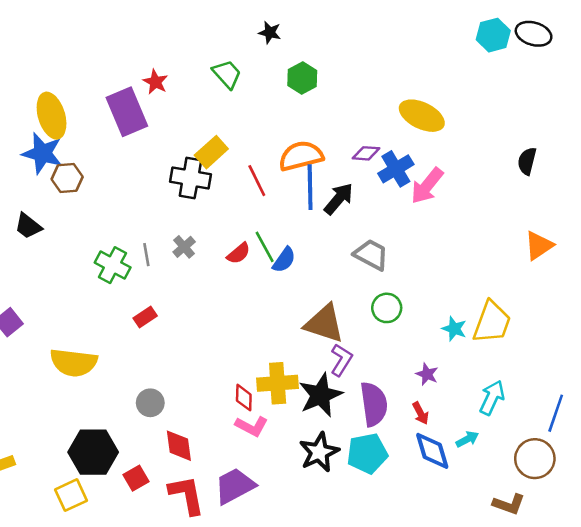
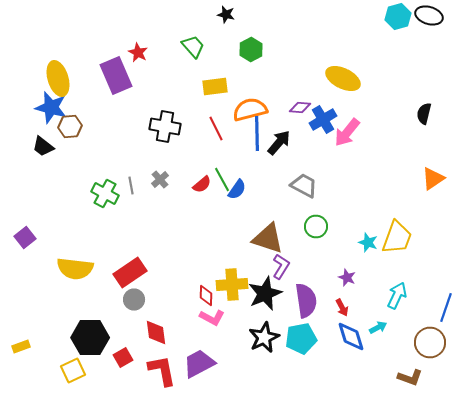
yellow rectangle: (211, 152) -> (215, 86), moved, turned 35
black trapezoid: (28, 226) -> (43, 146), moved
red rectangle: (145, 317) -> (130, 272), moved, size x1.8

